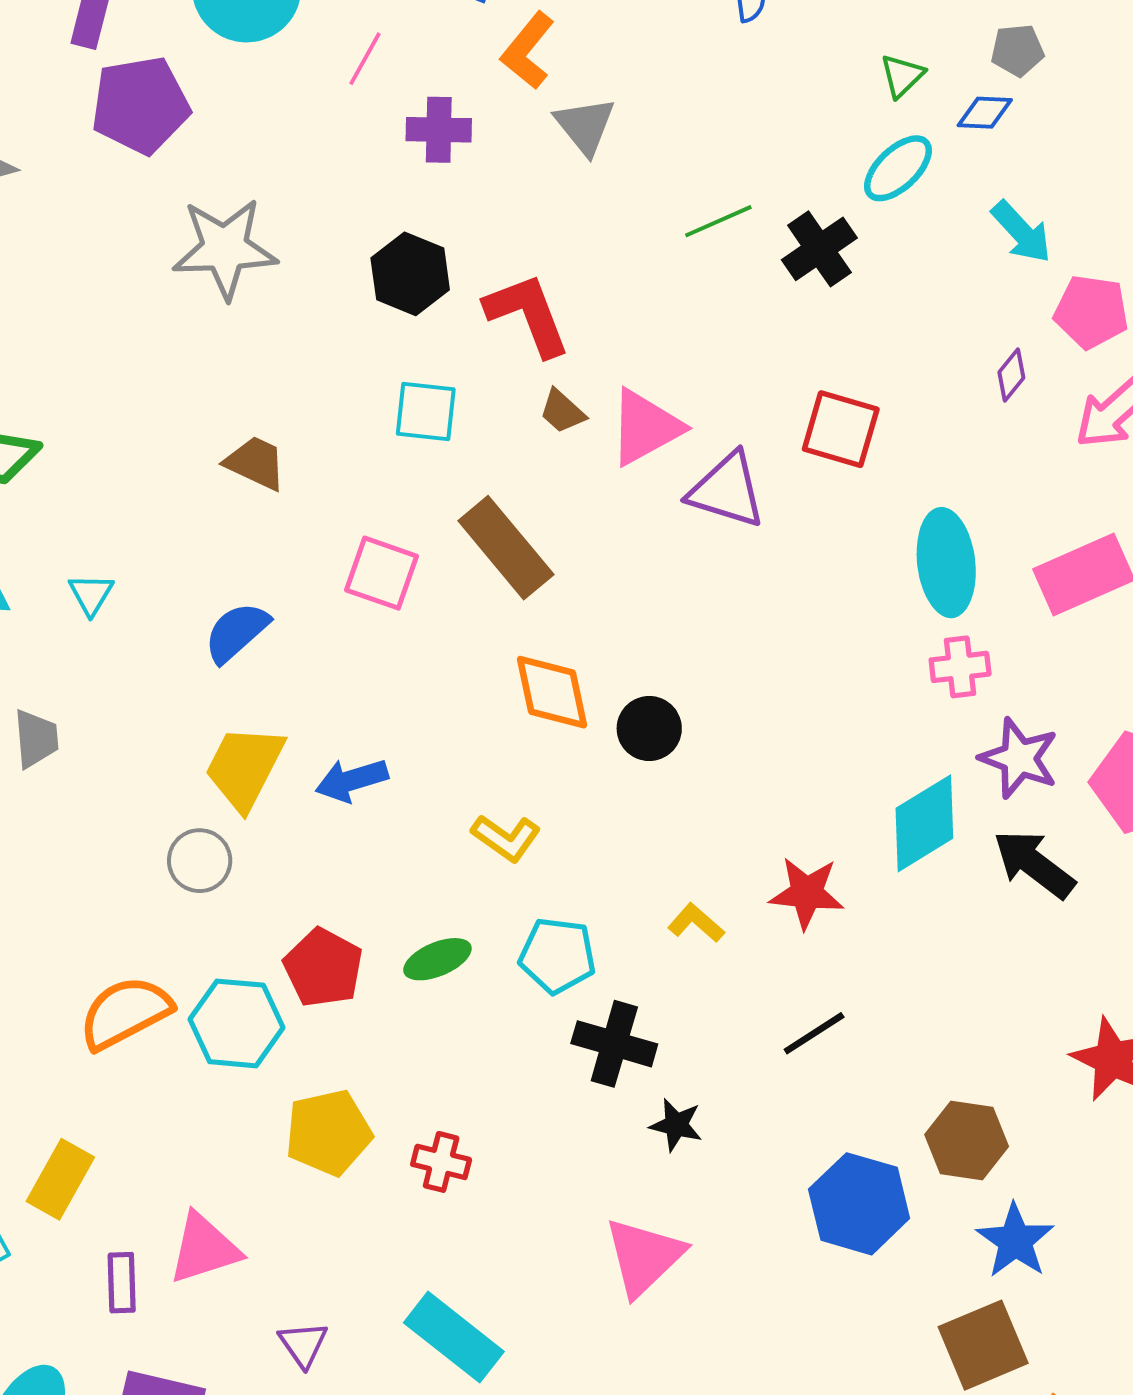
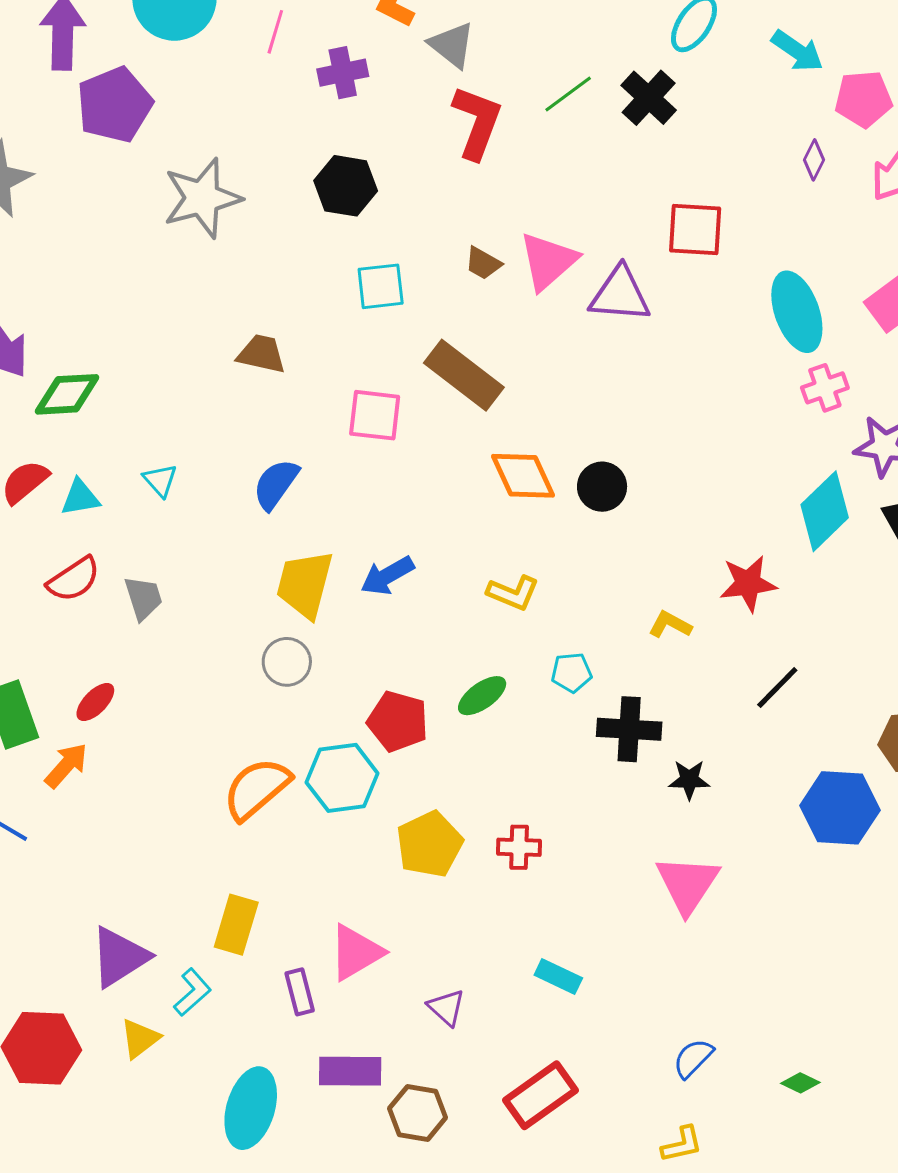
red L-shape: (528, 314) -> (477, 122), moved, turned 54
cyan pentagon: (557, 956) -> (572, 673), size x0.7
cyan rectangle: (454, 1337) -> (558, 977), size x0.6

